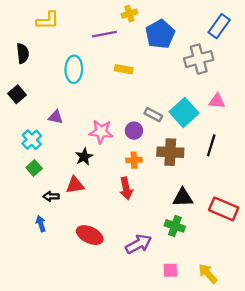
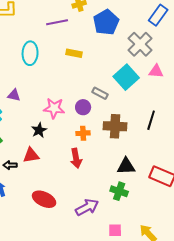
gray cross: (199, 59) -> (140, 44), turned -30
pink triangle: (217, 101) -> (156, 71), moved
cyan square: (184, 112) -> (126, 77), moved

